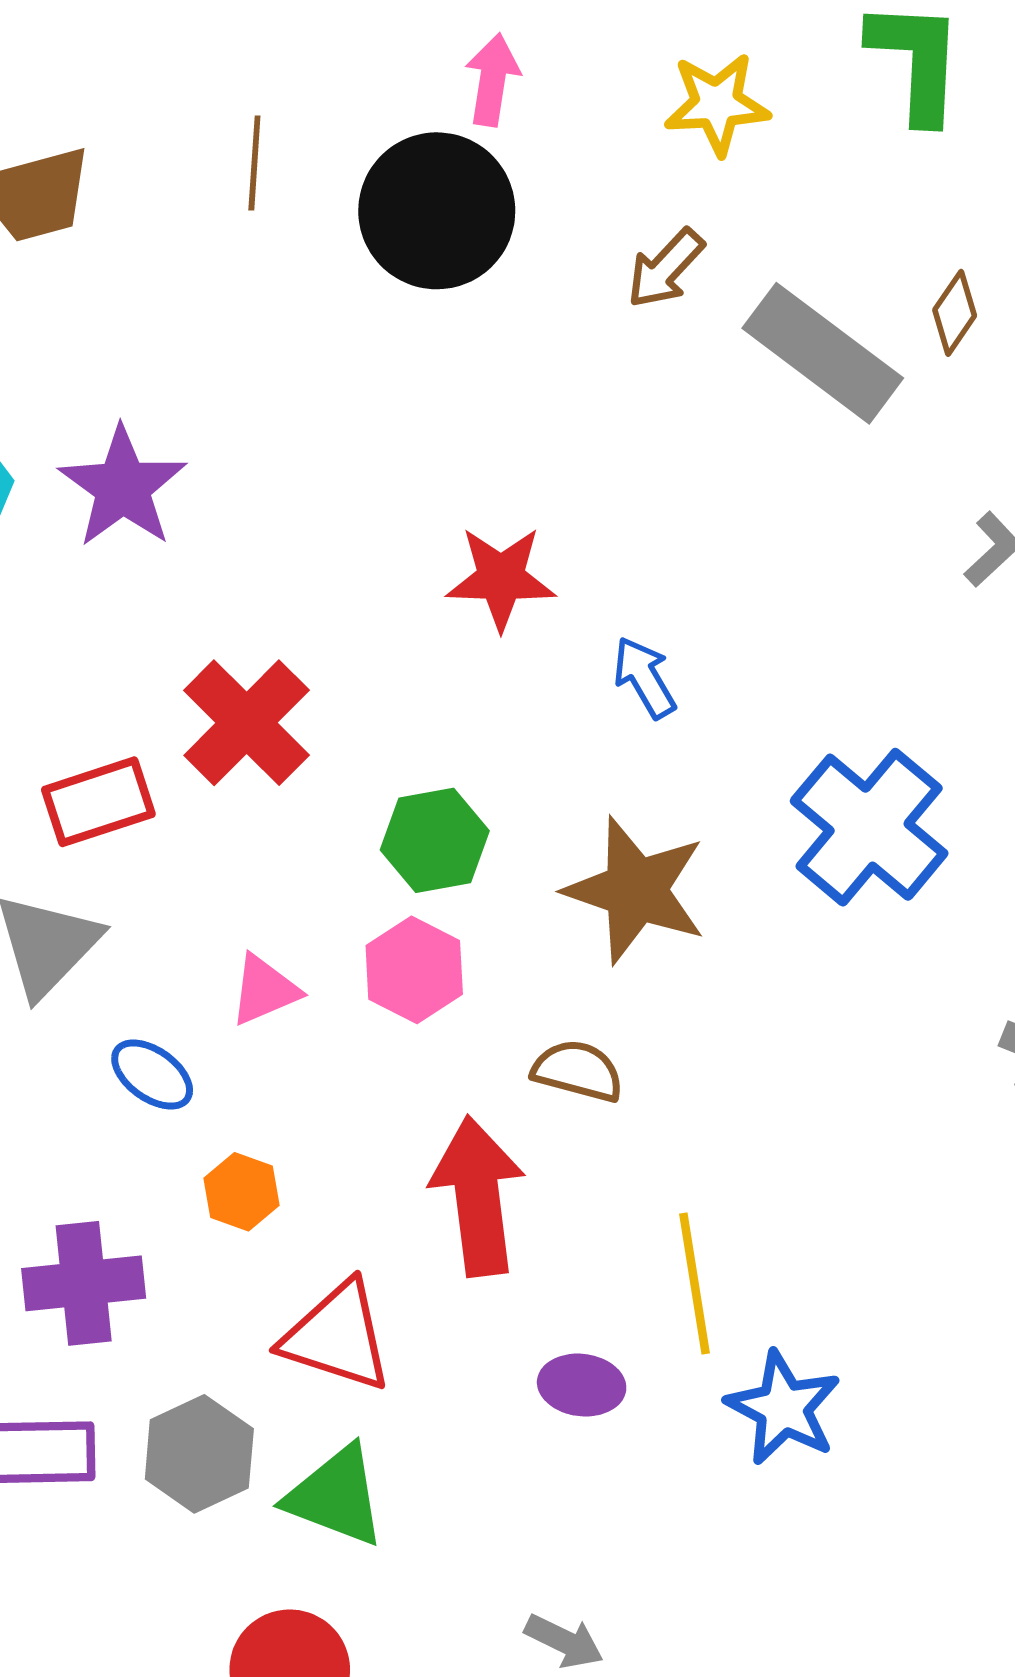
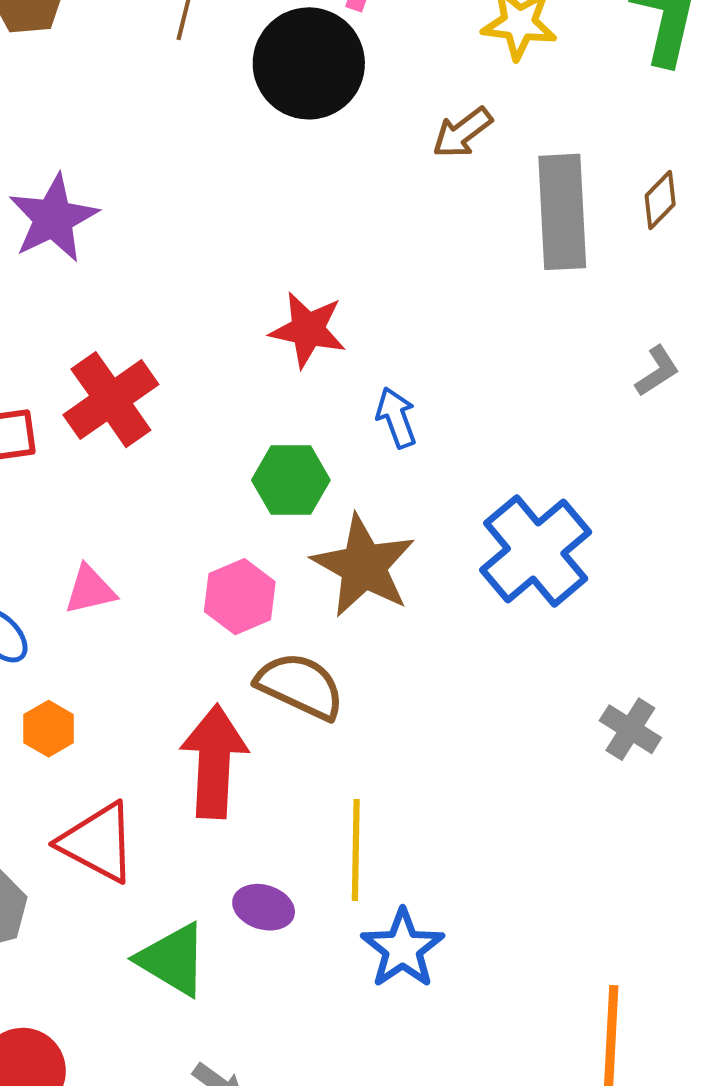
gray rectangle: (823, 353) -> (562, 212), turned 40
green hexagon: (435, 840) -> (291, 480), moved
pink hexagon: (414, 970) -> (240, 597), moved
brown semicircle: (578, 1071) -> (300, 686), size x1.4
green triangle: (336, 1496) -> (173, 960), moved

